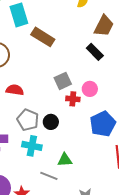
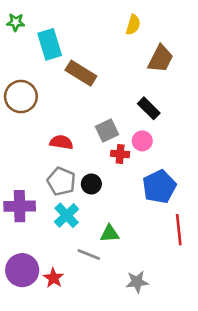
black rectangle: (95, 52) -> (149, 108), moved
red semicircle: (15, 90) -> (61, 142), moved
cyan cross: (32, 146) -> (67, 215), turned 36

